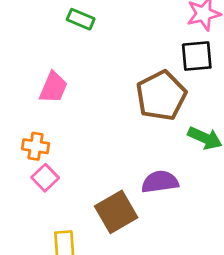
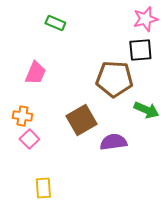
brown pentagon: (161, 96) -> (114, 79), turned 30
brown square: (116, 212) -> (81, 120), moved

